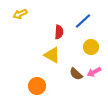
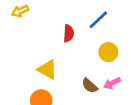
yellow triangle: (52, 55) -> (47, 69), moved

